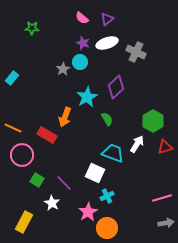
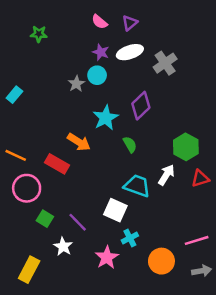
gray cross: (136, 52) -> (165, 63), turned 30
orange arrow: (65, 117) -> (79, 142), turned -78
orange circle: (107, 228) -> (161, 261), moved

